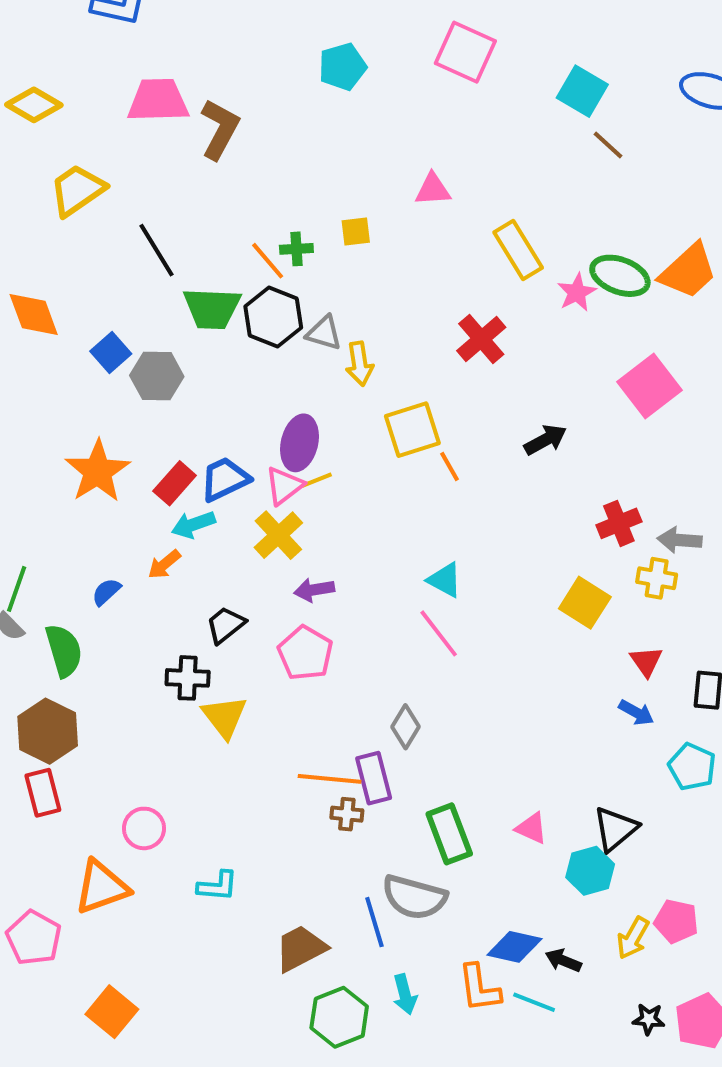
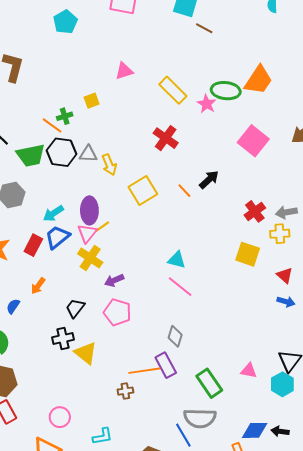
orange line: (449, 466) -> (184, 191), moved
cyan arrow: (193, 525) -> (53, 213), moved
brown cross: (347, 814) -> (125, 391), moved

